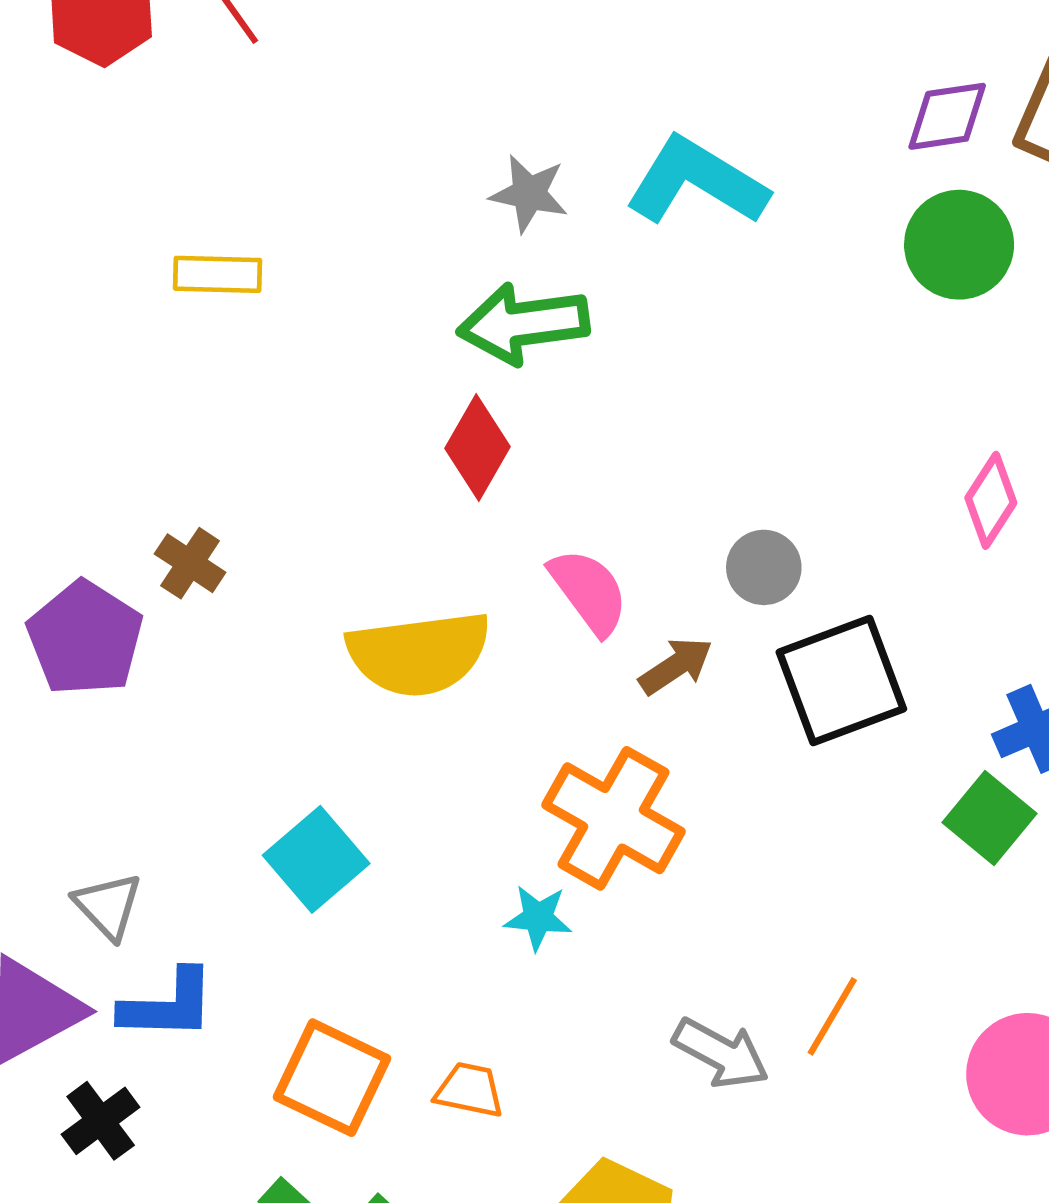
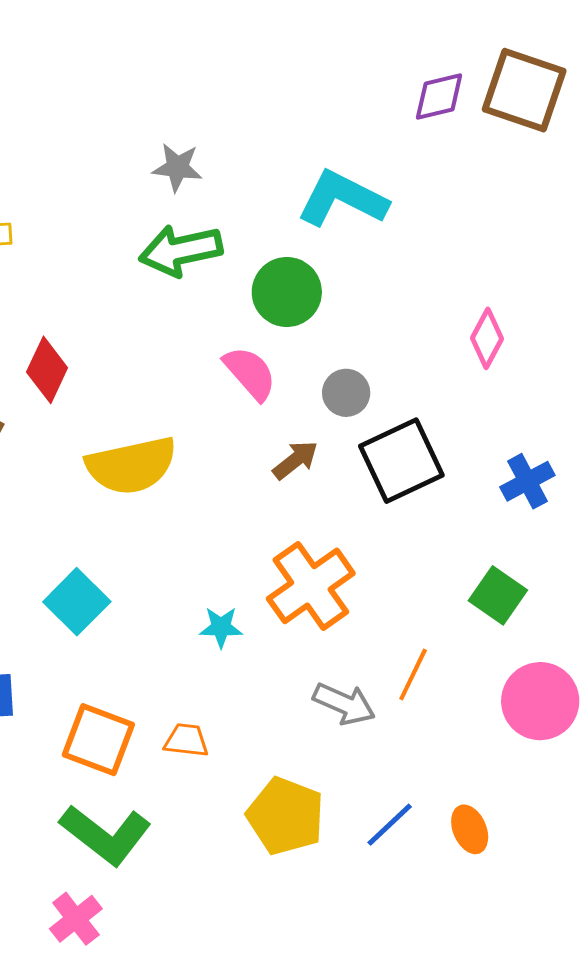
cyan L-shape: (697, 182) -> (342, 199), moved
green circle: (959, 245) -> (287, 292), moved
red diamond: (478, 447) -> (47, 370), moved
pink semicircle: (589, 591) -> (250, 373), moved
orange cross: (613, 818) -> (311, 586), moved, turned 30
green square: (989, 818) -> (498, 595), moved

